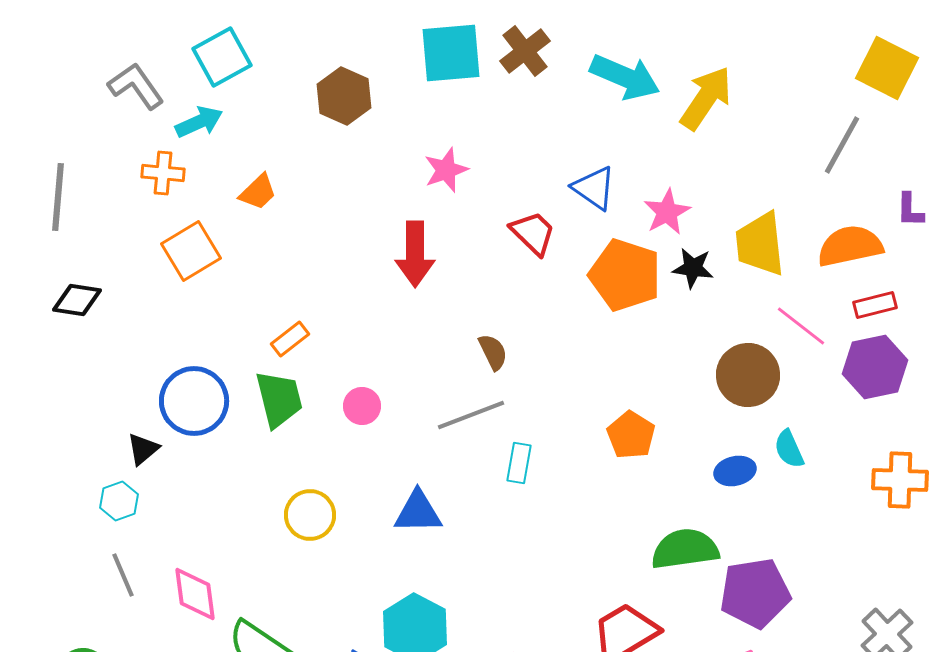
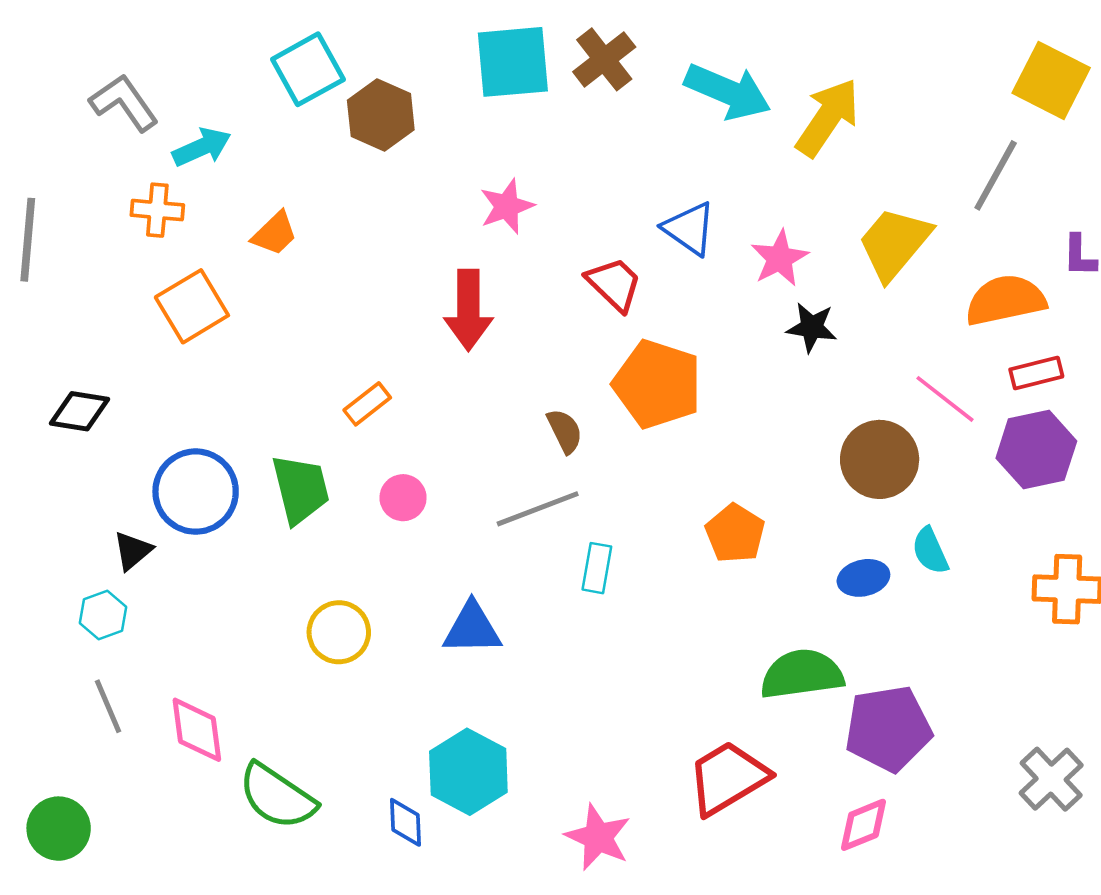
cyan square: (222, 57) -> (308, 69), moved
yellow trapezoid: (760, 244) -> (894, 243), moved, turned 46
orange pentagon: (625, 275) -> (657, 384), moved
black diamond: (77, 300) -> (80, 411), moved
orange rectangle: (290, 339) -> (367, 404), moved

